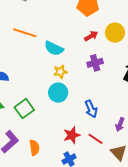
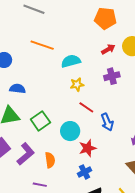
cyan semicircle: (54, 48) -> (71, 61), turned 138
cyan circle: (58, 93) -> (70, 131), moved
red line: (95, 139) -> (86, 107), moved

